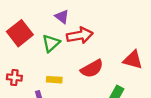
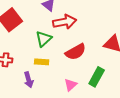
green triangle: (51, 43) -> (44, 39), moved

